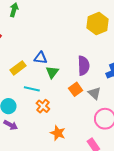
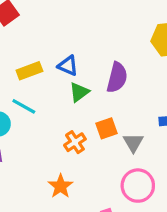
purple semicircle: (84, 66) -> (117, 78), moved
cyan line: (32, 89) -> (24, 106), moved
orange cross: (43, 106) -> (75, 142), moved

